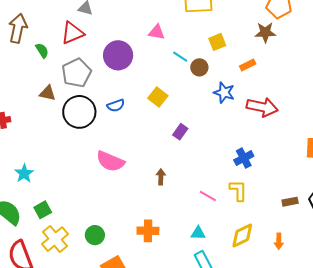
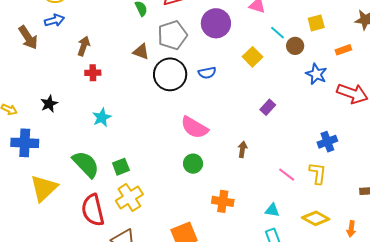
yellow square: (158, 97) -> (252, 57), moved
cyan star: (24, 173) -> (102, 117), moved
green circle: (95, 235) -> (193, 164), moved
yellow diamond: (242, 236) -> (316, 218), turned 48

